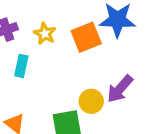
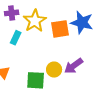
yellow star: (45, 34) -> (35, 21), size x1.6

